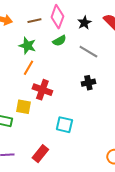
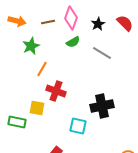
green star: (27, 46) -> (31, 46), moved, turned 30
black cross: (88, 83) -> (102, 106), moved, size x1.6

